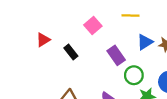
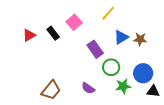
yellow line: (131, 15) -> (108, 13), turned -49
black rectangle: (71, 52) -> (53, 33), moved

